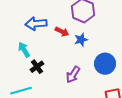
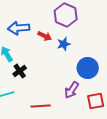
purple arrow: (73, 75) -> (72, 90), moved

